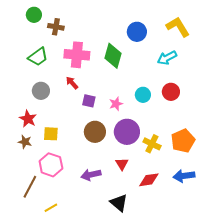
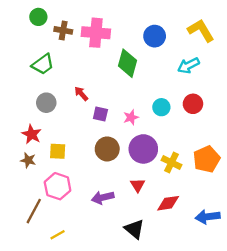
pink cross: (77, 55) -> (96, 33), moved
blue arrow: (184, 176) -> (208, 217), moved

